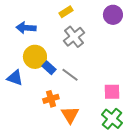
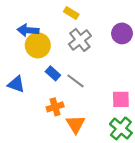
yellow rectangle: (66, 12) -> (71, 13), turned 64
purple circle: (113, 15) -> (122, 33), moved
yellow circle: (35, 57) -> (38, 45), moved

